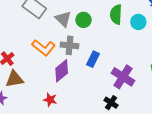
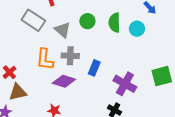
green circle: (83, 20) -> (87, 21), moved
orange L-shape: (44, 48) -> (45, 59), turned 60
purple diamond: (62, 71) -> (64, 81), turned 60

